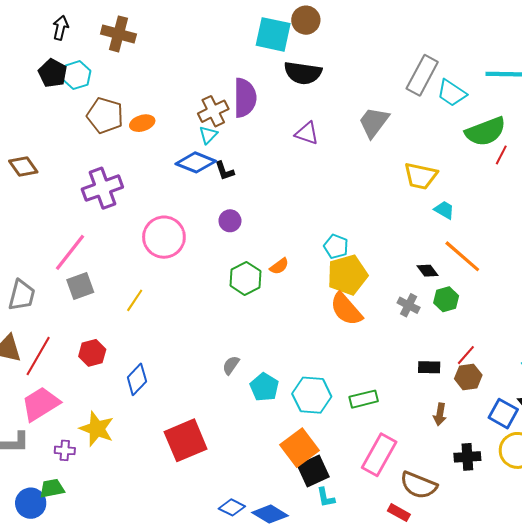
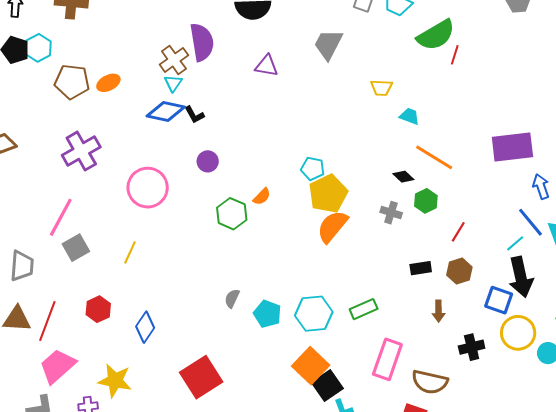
yellow trapezoid: (421, 176) -> (381, 88), size x0.7
orange semicircle: (346, 309) -> (332, 226), turned 90
red line: (466, 355) -> (458, 232), moved

